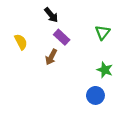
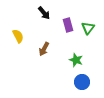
purple rectangle: (62, 37) -> (68, 25), moved, turned 32
green star: (105, 70) -> (76, 60), moved

